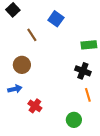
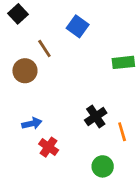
brown circle: (22, 65) -> (25, 71), moved
black cross: (83, 71) -> (96, 116), moved, turned 35
blue arrow: (15, 89) -> (32, 123), moved

